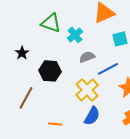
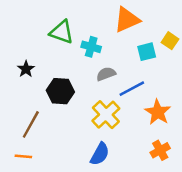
cyan cross: (75, 35) -> (91, 47), turned -35
blue semicircle: (92, 116) -> (100, 154), moved
orange line: (55, 124) -> (23, 156), moved

